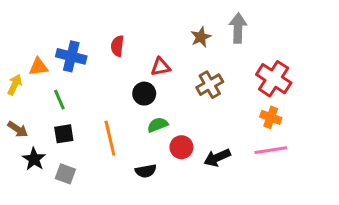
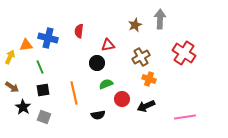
orange cross: (271, 117) -> (149, 79), moved
pink line: (271, 150) -> (185, 117), moved

